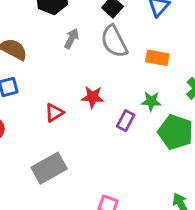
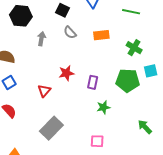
gray semicircle: (114, 41) -> (70, 33), size x0.6
green star: (151, 101) -> (103, 107), moved

